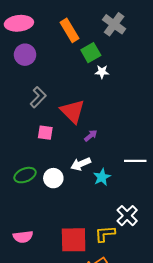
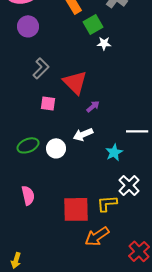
cyan star: (102, 177) -> (114, 152), moved
pink semicircle: (23, 237) -> (28, 195), moved, turned -96

